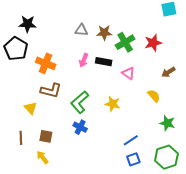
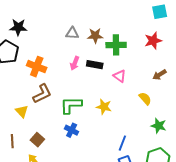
green cross: (125, 42) -> (116, 45), turned 30
red star: (153, 43) -> (153, 41), moved
brown L-shape: (51, 90) -> (42, 94), turned -40
green L-shape: (80, 102) -> (71, 105), turned 40
brown square: (46, 136) -> (37, 140), turned 32
blue line: (131, 140) -> (122, 143), turned -35

